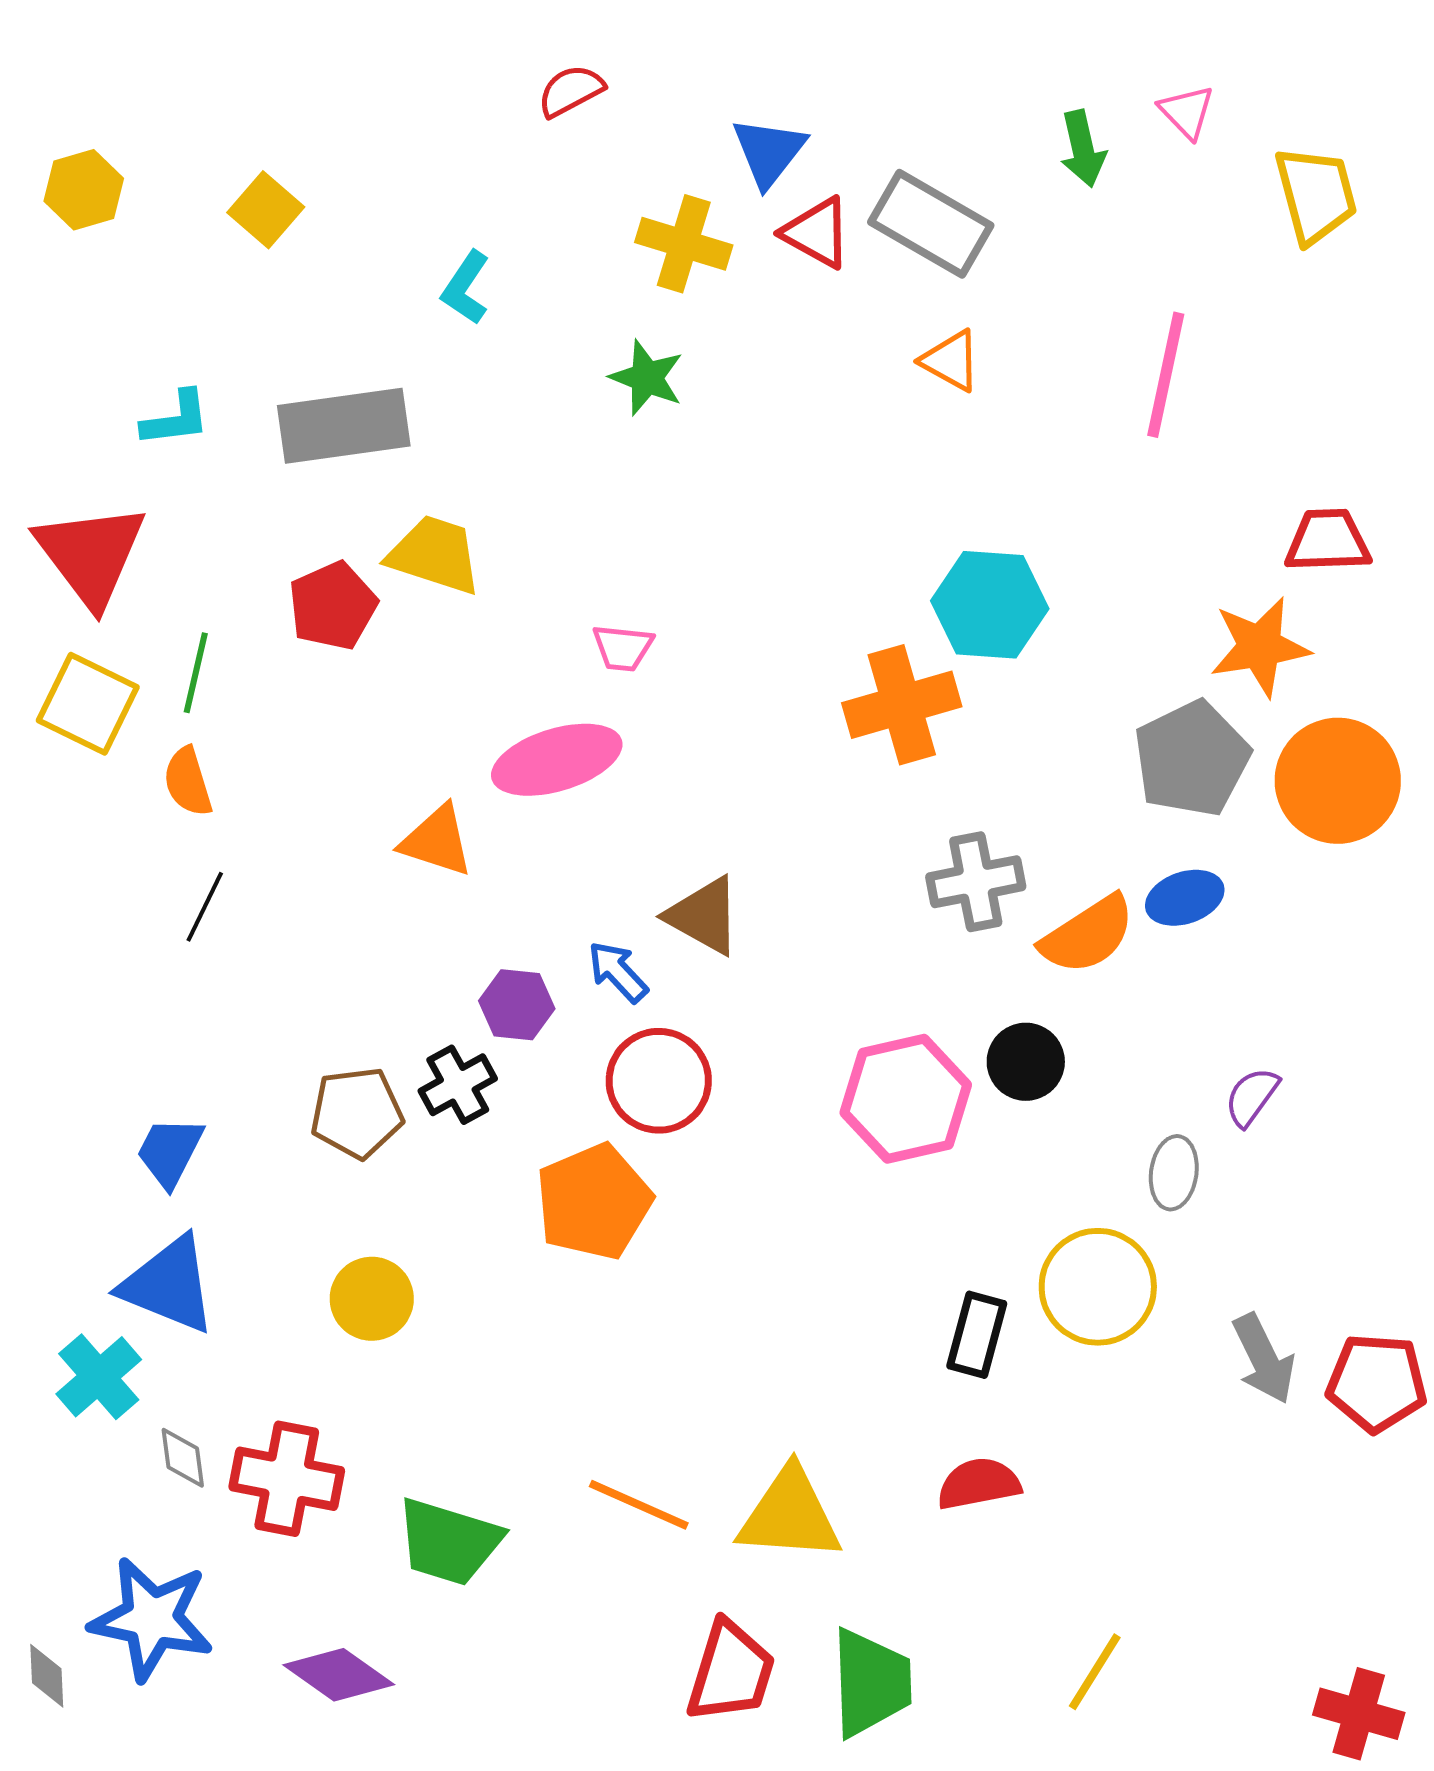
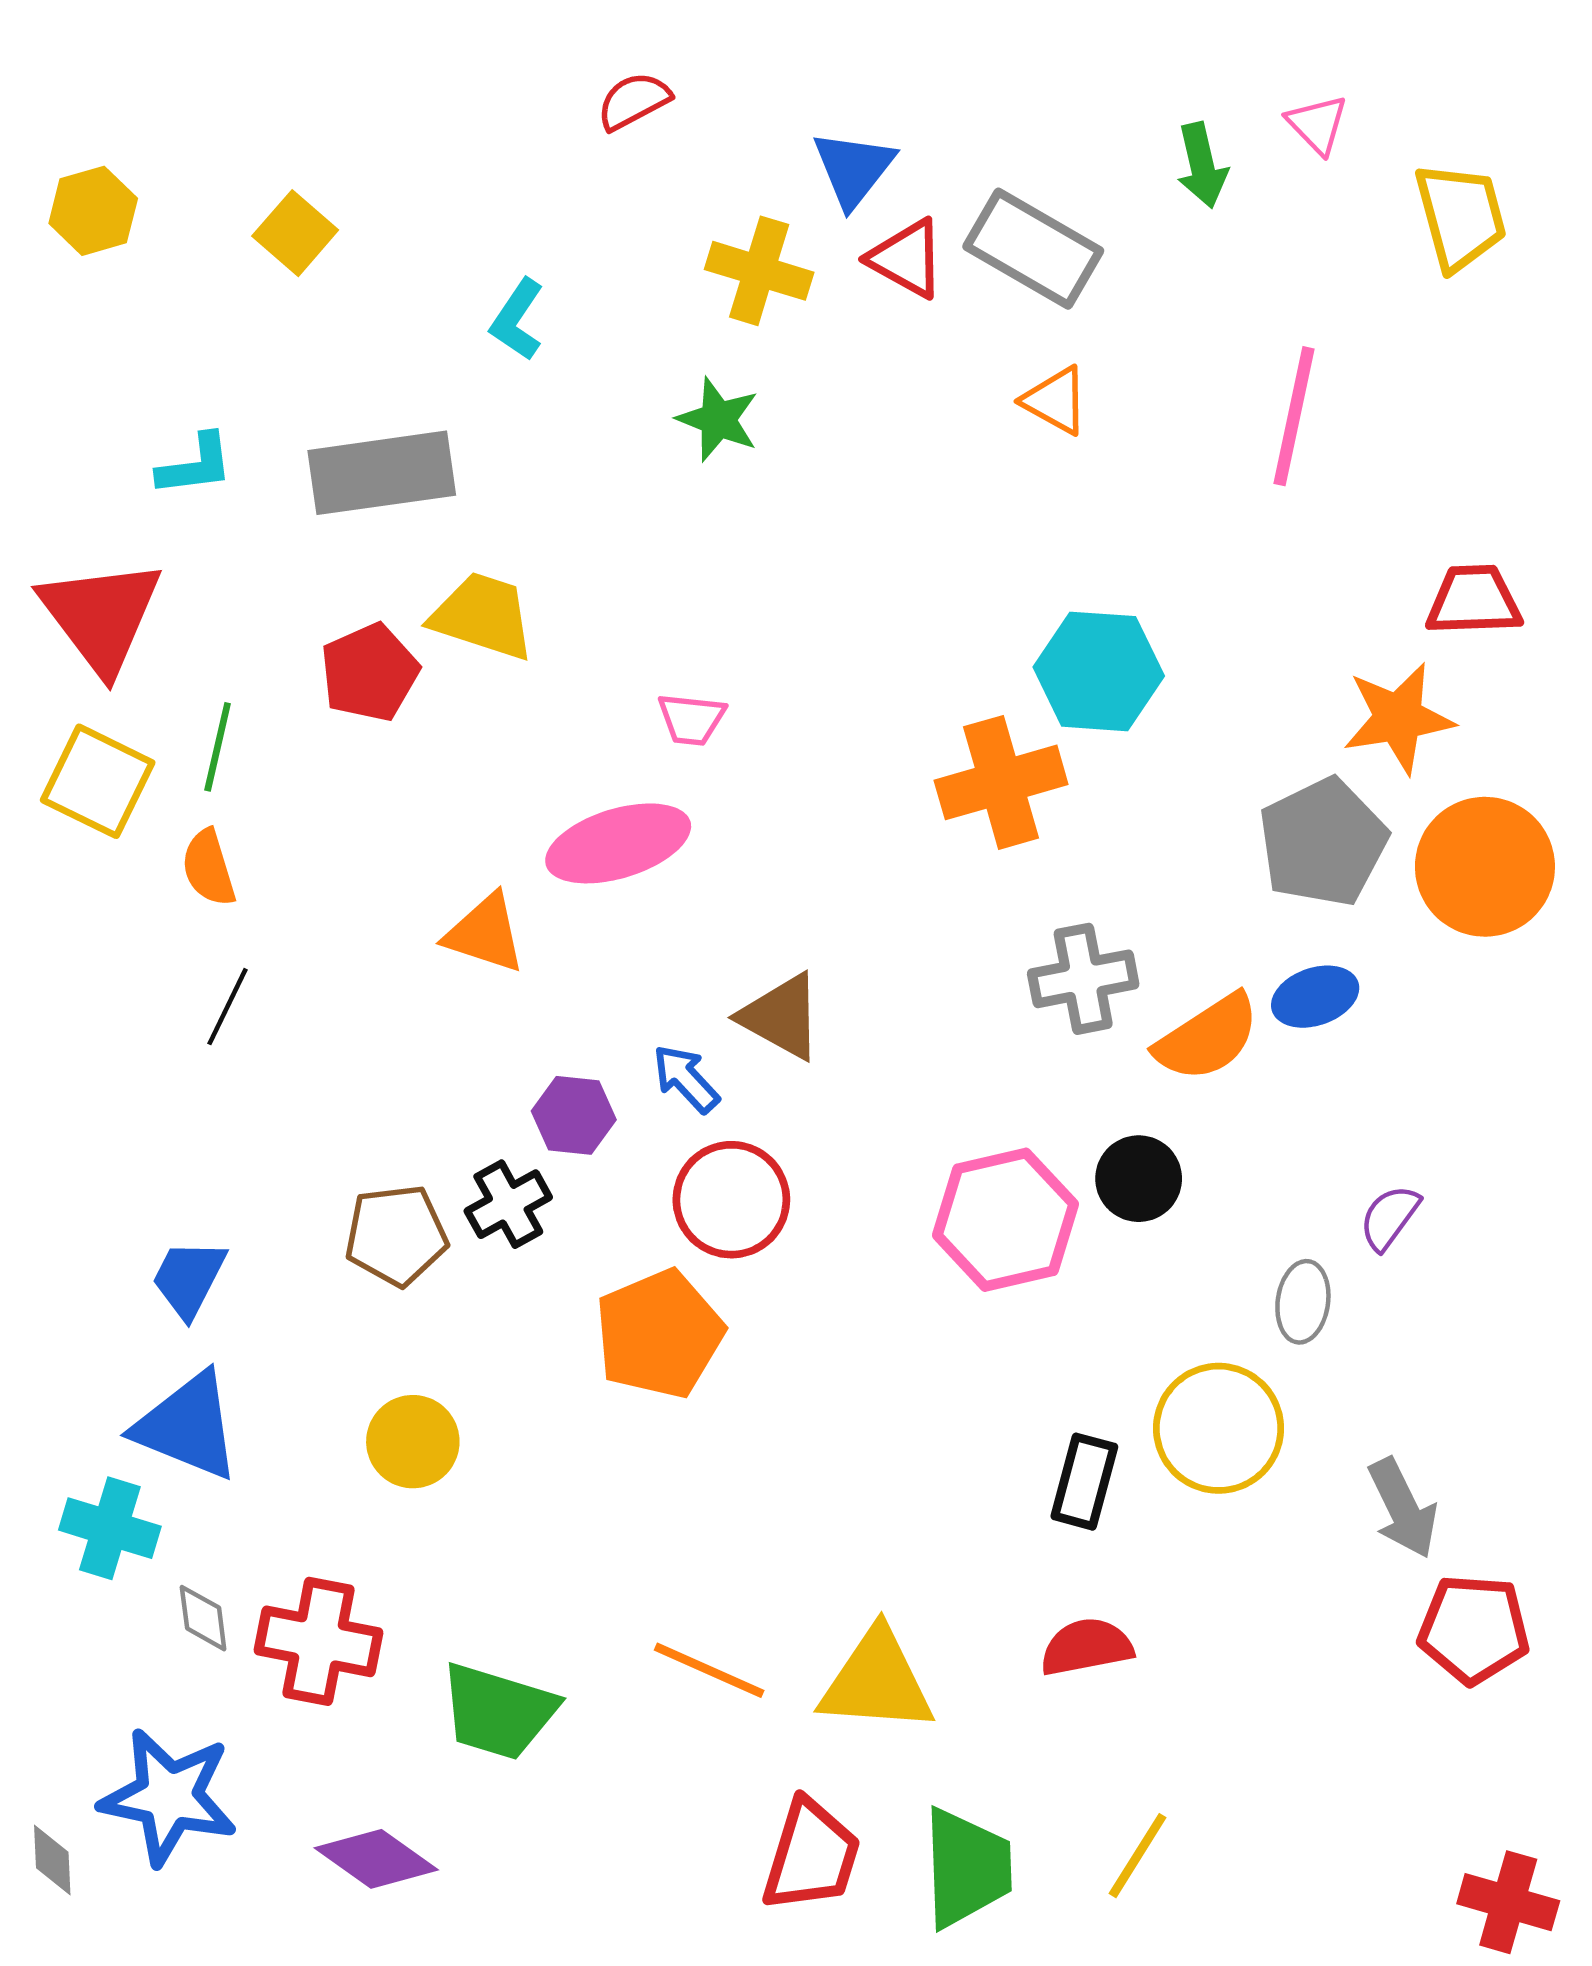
cyan cross: (99, 1377) -> (110, 1528), turned -32
red pentagon: (1377, 1383) -> (1474, 1629), moved
yellow line: (1095, 1672) -> (1138, 1856), moved

